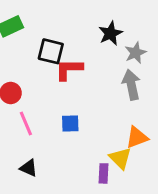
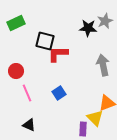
black star: (111, 33) -> (88, 28), turned 30
gray star: (135, 53) -> (105, 21), moved
blue square: (70, 123) -> (59, 93), turned -32

